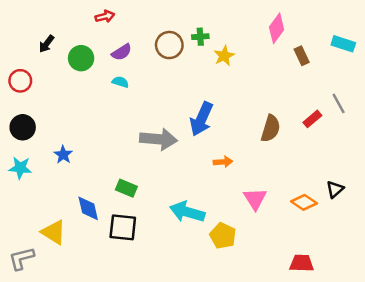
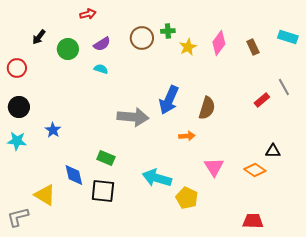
pink diamond: (277, 28) -> (219, 43), moved
brown semicircle: (271, 128) -> (207, 108), moved
black triangle: (335, 189) -> (273, 151), moved, turned 42

